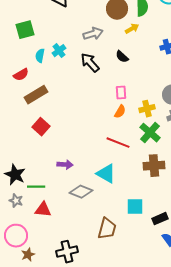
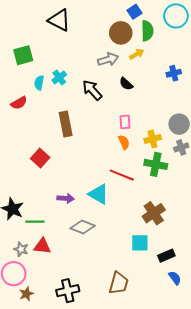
gray arrow: (93, 34) -> (108, 59), moved
brown rectangle: (36, 95) -> (66, 124), moved, turned -70
orange semicircle: (120, 112) -> (124, 142), turned -56
green cross: (150, 133) -> (156, 164), turned -30
brown cross: (154, 166) -> (154, 213), moved, turned -30
cyan triangle: (106, 174) -> (98, 194), moved
gray star: (16, 201) -> (21, 249), moved
brown trapezoid: (107, 229) -> (119, 283), moved

